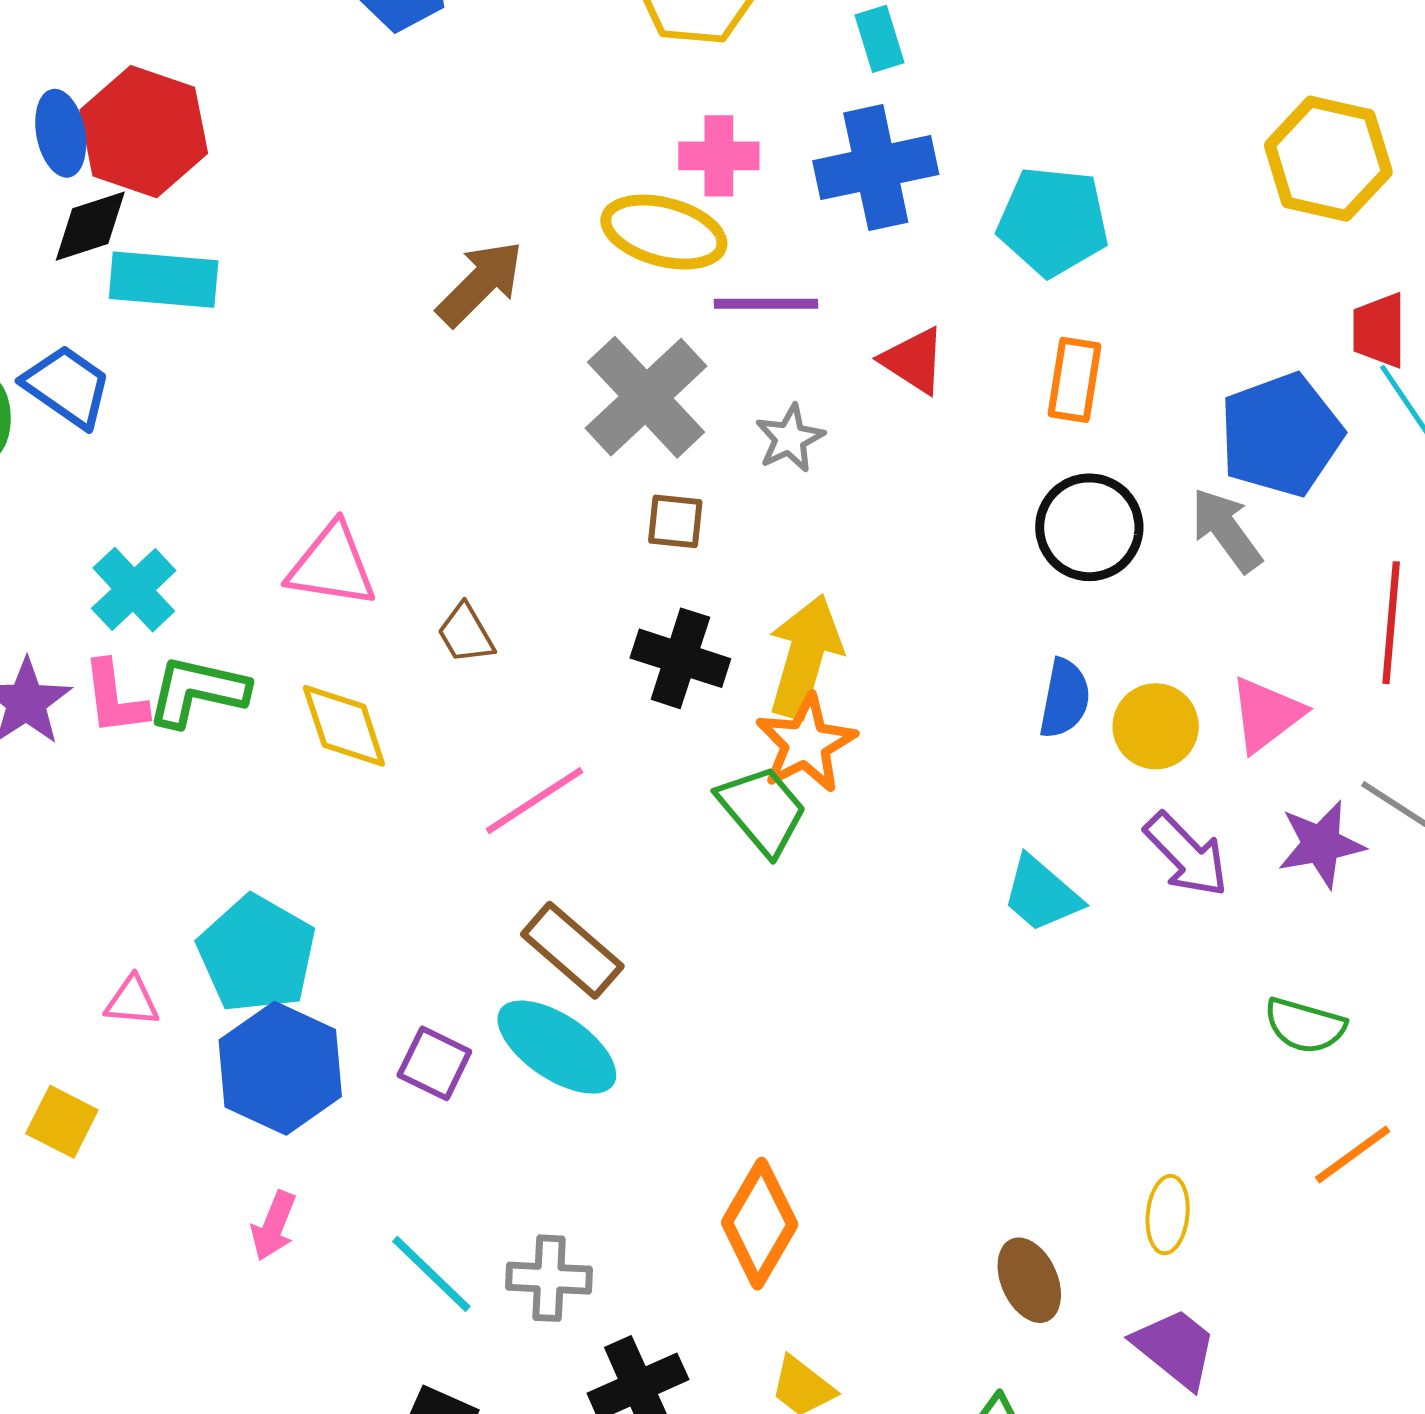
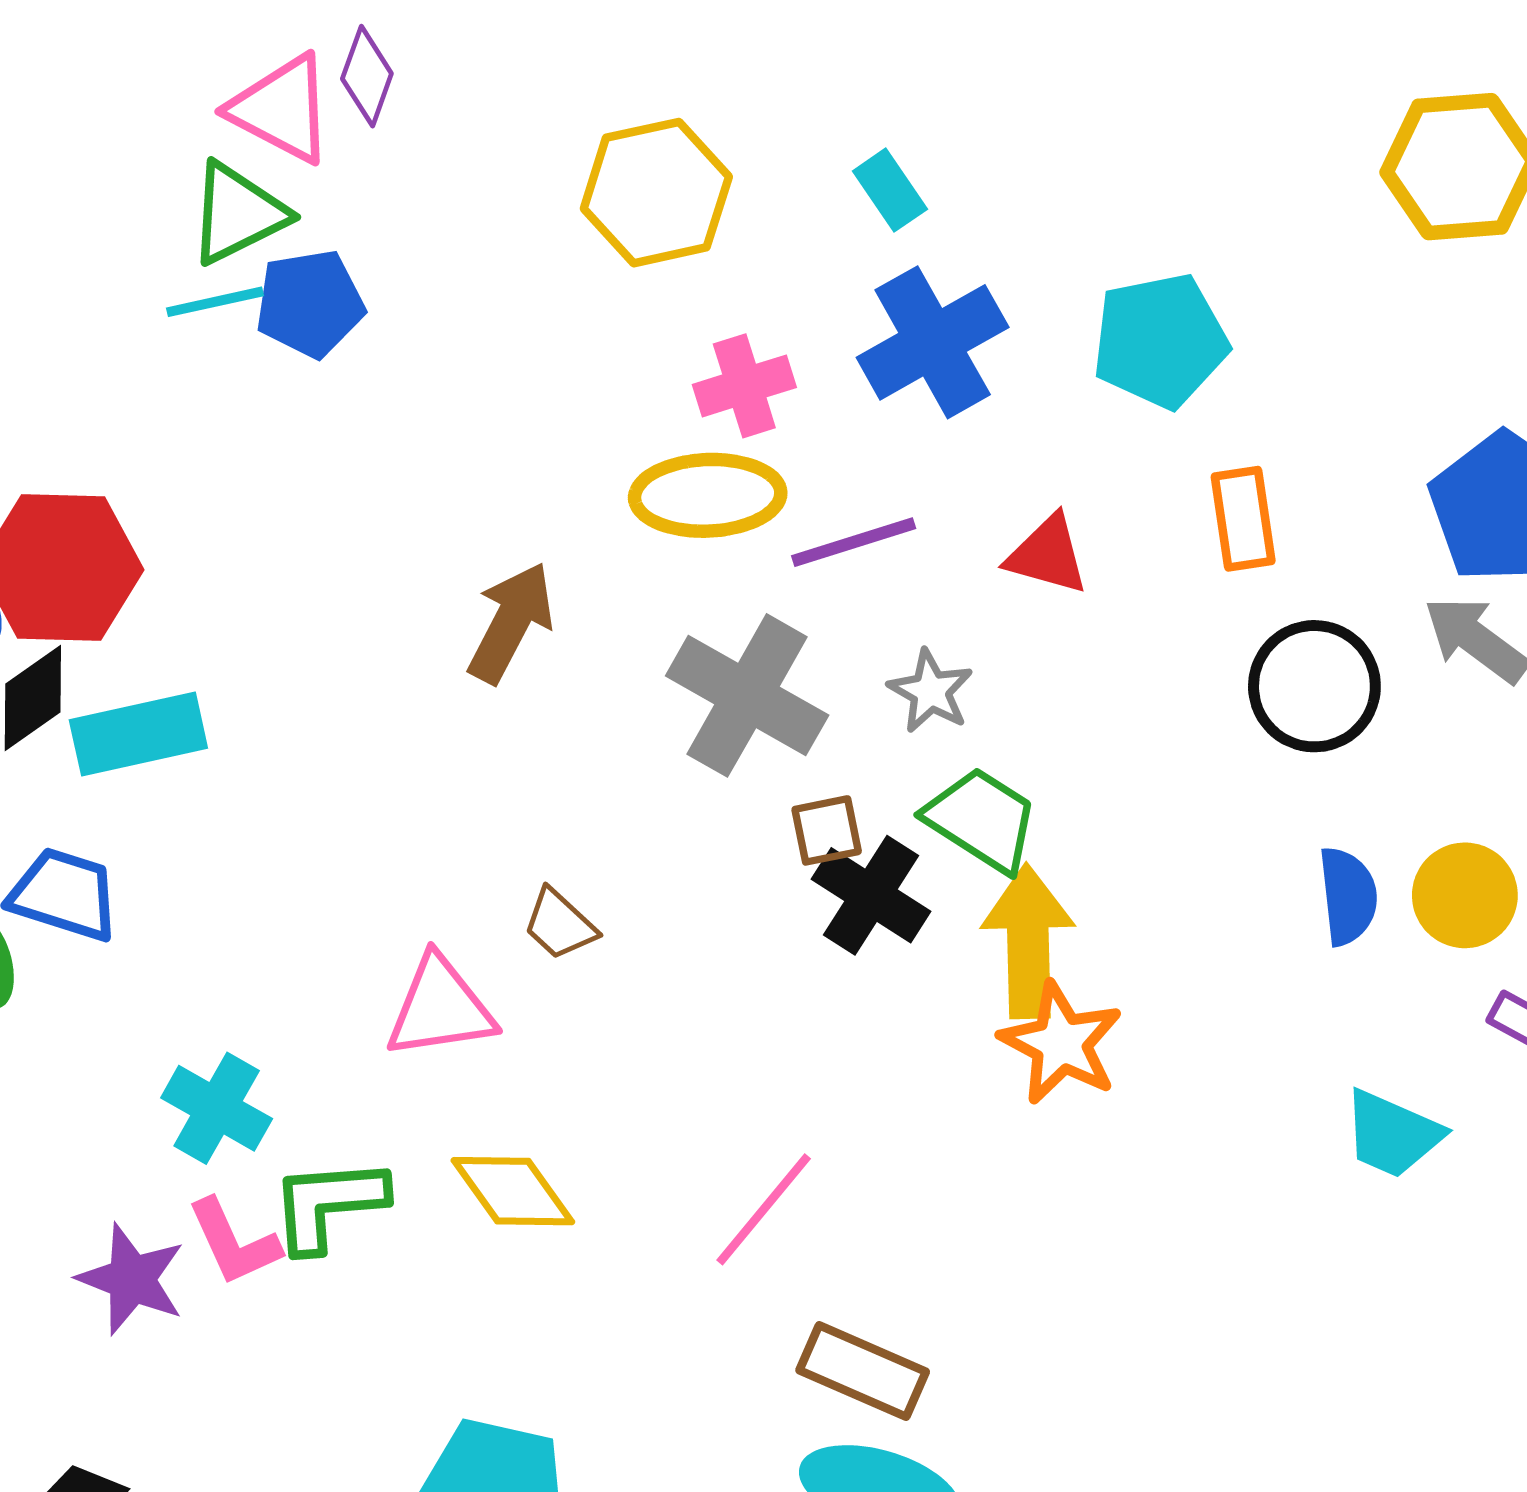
brown trapezoid: (466, 634) -> (560, 924), moved
black cross: (680, 658) -> (871, 895), moved, turned 32
green trapezoid: (762, 810) -> (982, 820), moved

